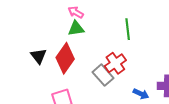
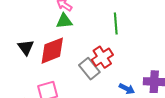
red diamond: (65, 58) -> (52, 51), turned 32

